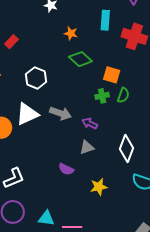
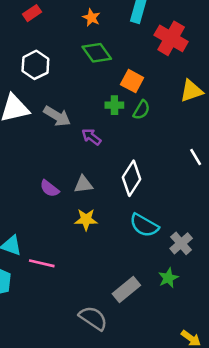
red rectangle: (11, 42) -> (32, 13), moved
gray triangle: (87, 147) -> (83, 184), moved

